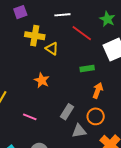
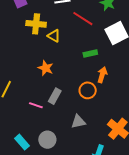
gray rectangle: (67, 112) -> (55, 96), moved
orange circle: (96, 116) -> (88, 90), moved
gray triangle: (79, 131) -> (78, 122), moved

